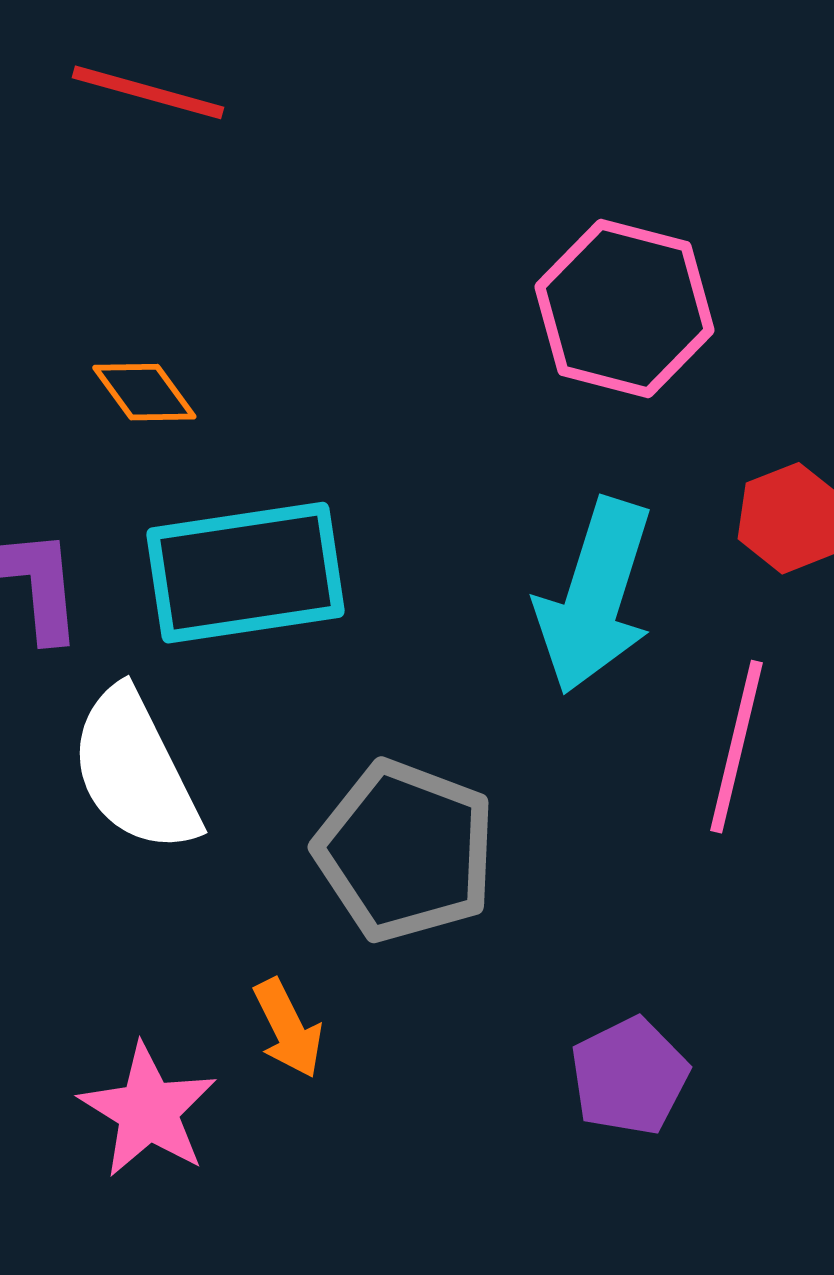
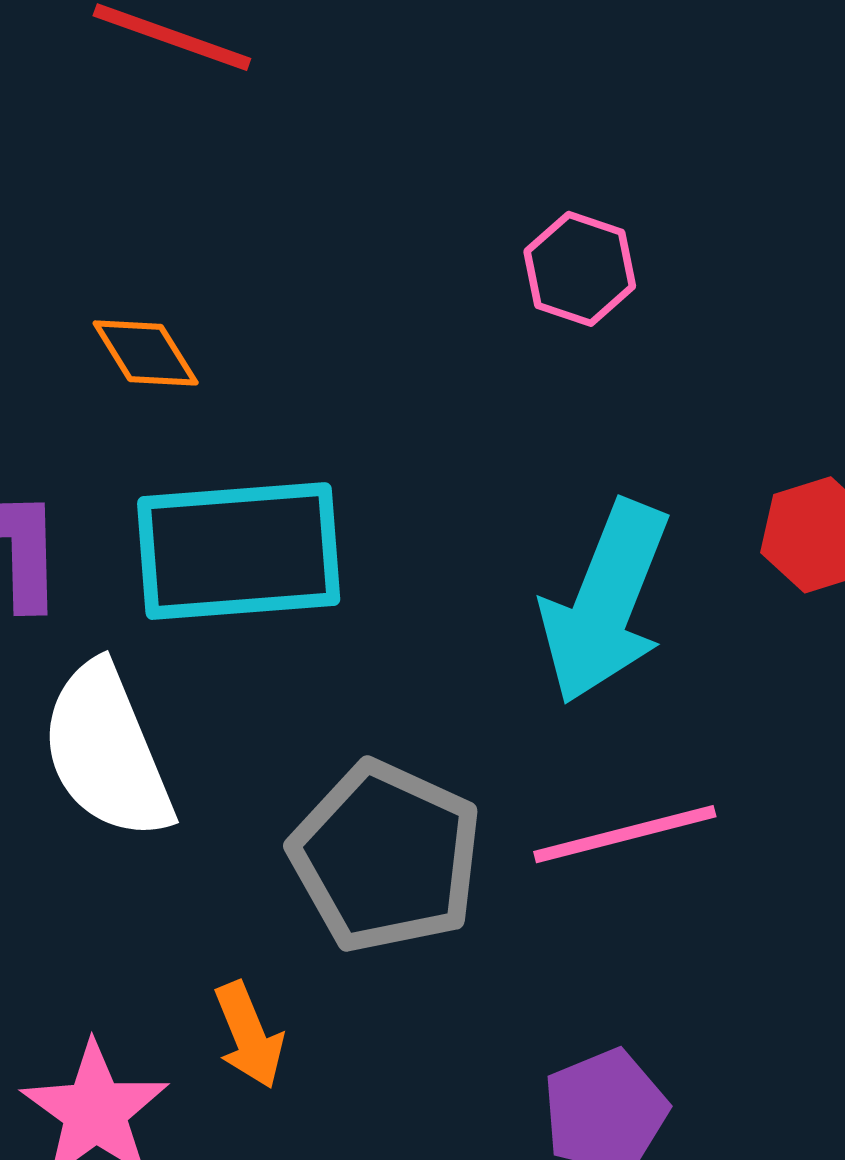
pink hexagon: (624, 309) -> (580, 269), moved, size x0.6
pink line: (736, 747) -> (625, 834), moved, turned 58

